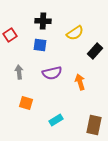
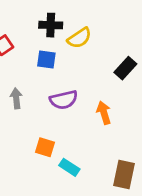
yellow semicircle: (75, 33) -> (79, 38), moved
orange square: (26, 103) -> (45, 147), moved
cyan rectangle: (56, 120) -> (69, 167), turned 64

